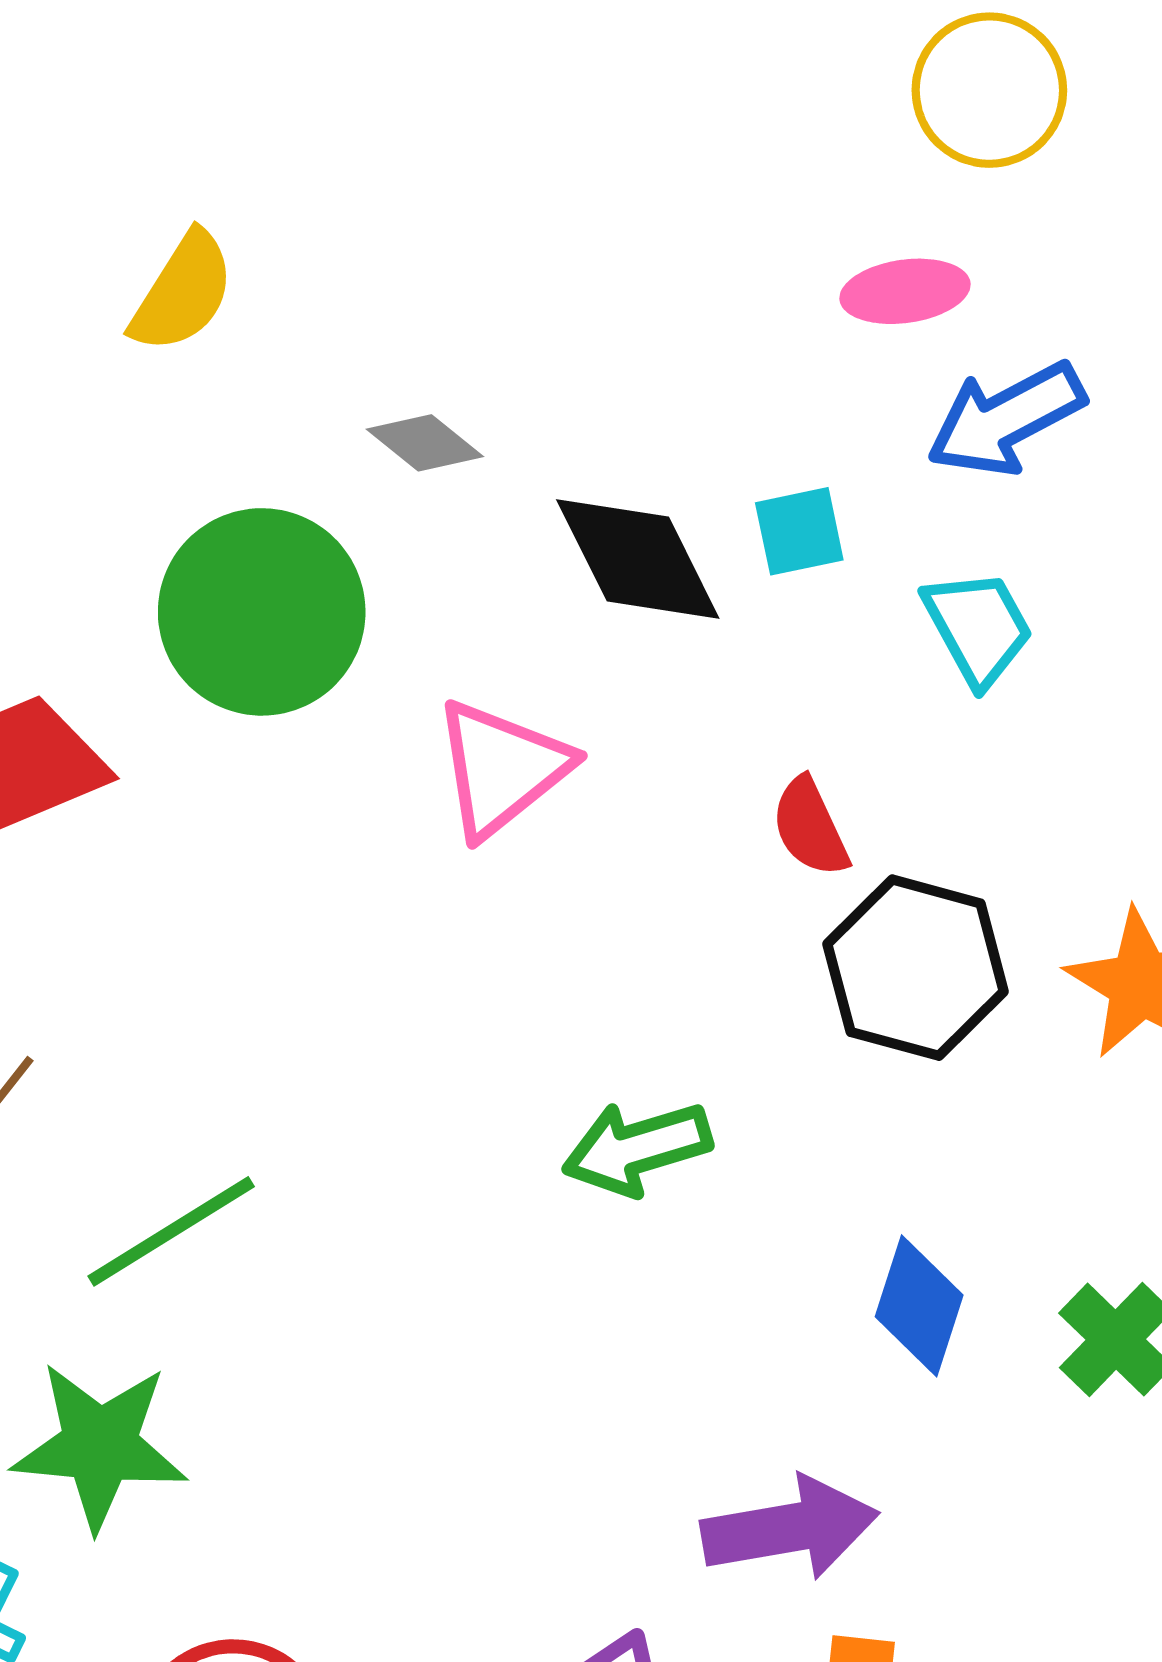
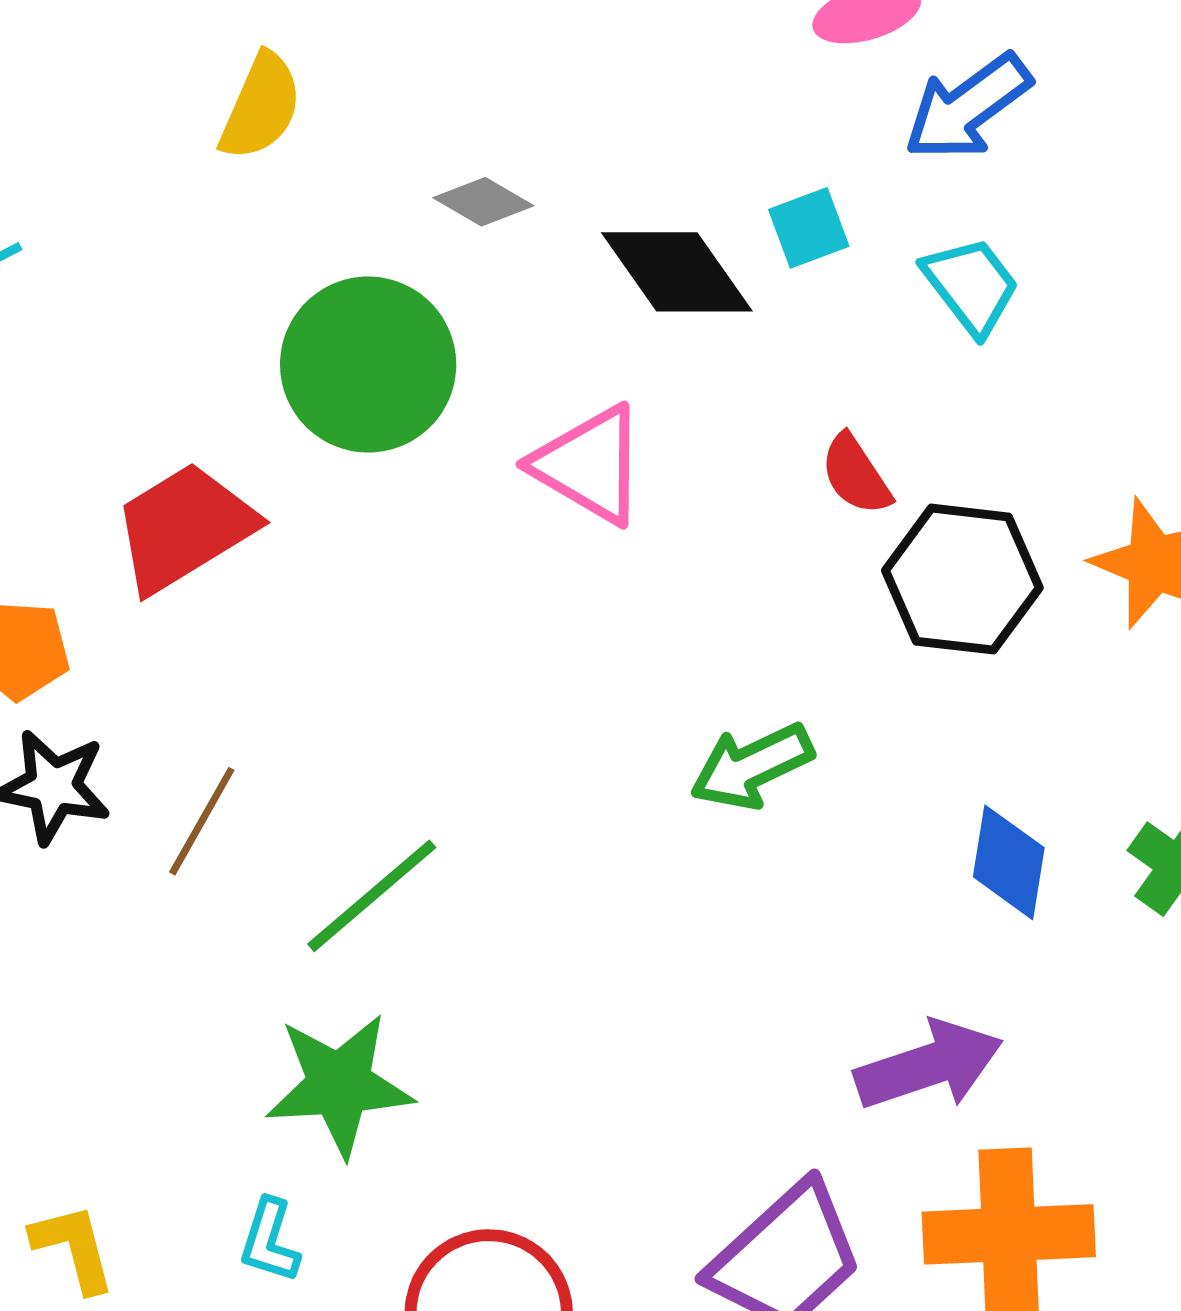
pink triangle: (502, 768) -> (589, 465), turned -42

